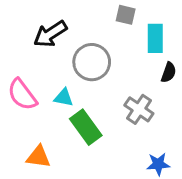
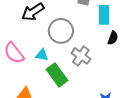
gray cross: (139, 109) -> (81, 56), moved

